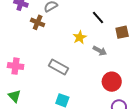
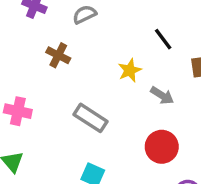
brown cross: (38, 22) -> (58, 55), moved
red circle: (112, 82) -> (162, 147), moved

